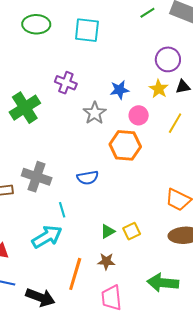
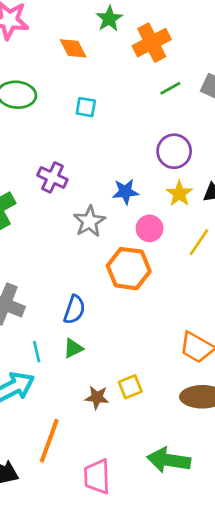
cyan square: (87, 30) -> (86, 107), size x0.6
purple circle: (168, 59) -> (174, 151), moved
blue semicircle: (88, 178) -> (74, 310), turned -65
green triangle: (108, 231) -> (73, 348), moved
brown star: (106, 261) -> (97, 397), moved

